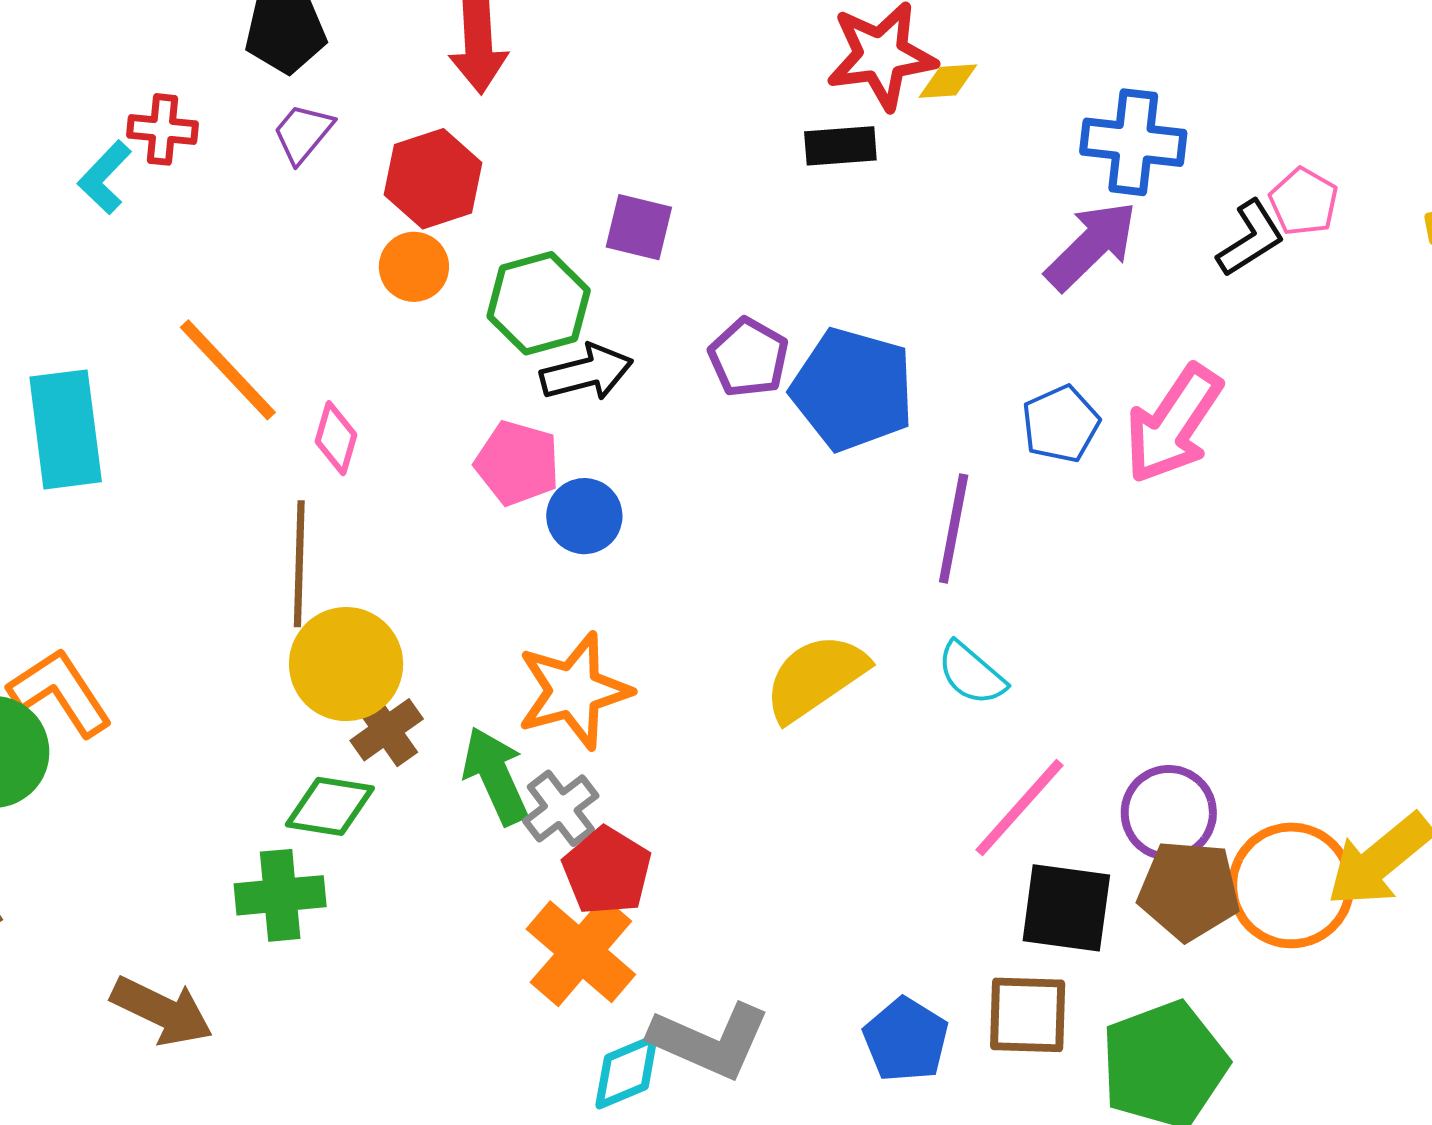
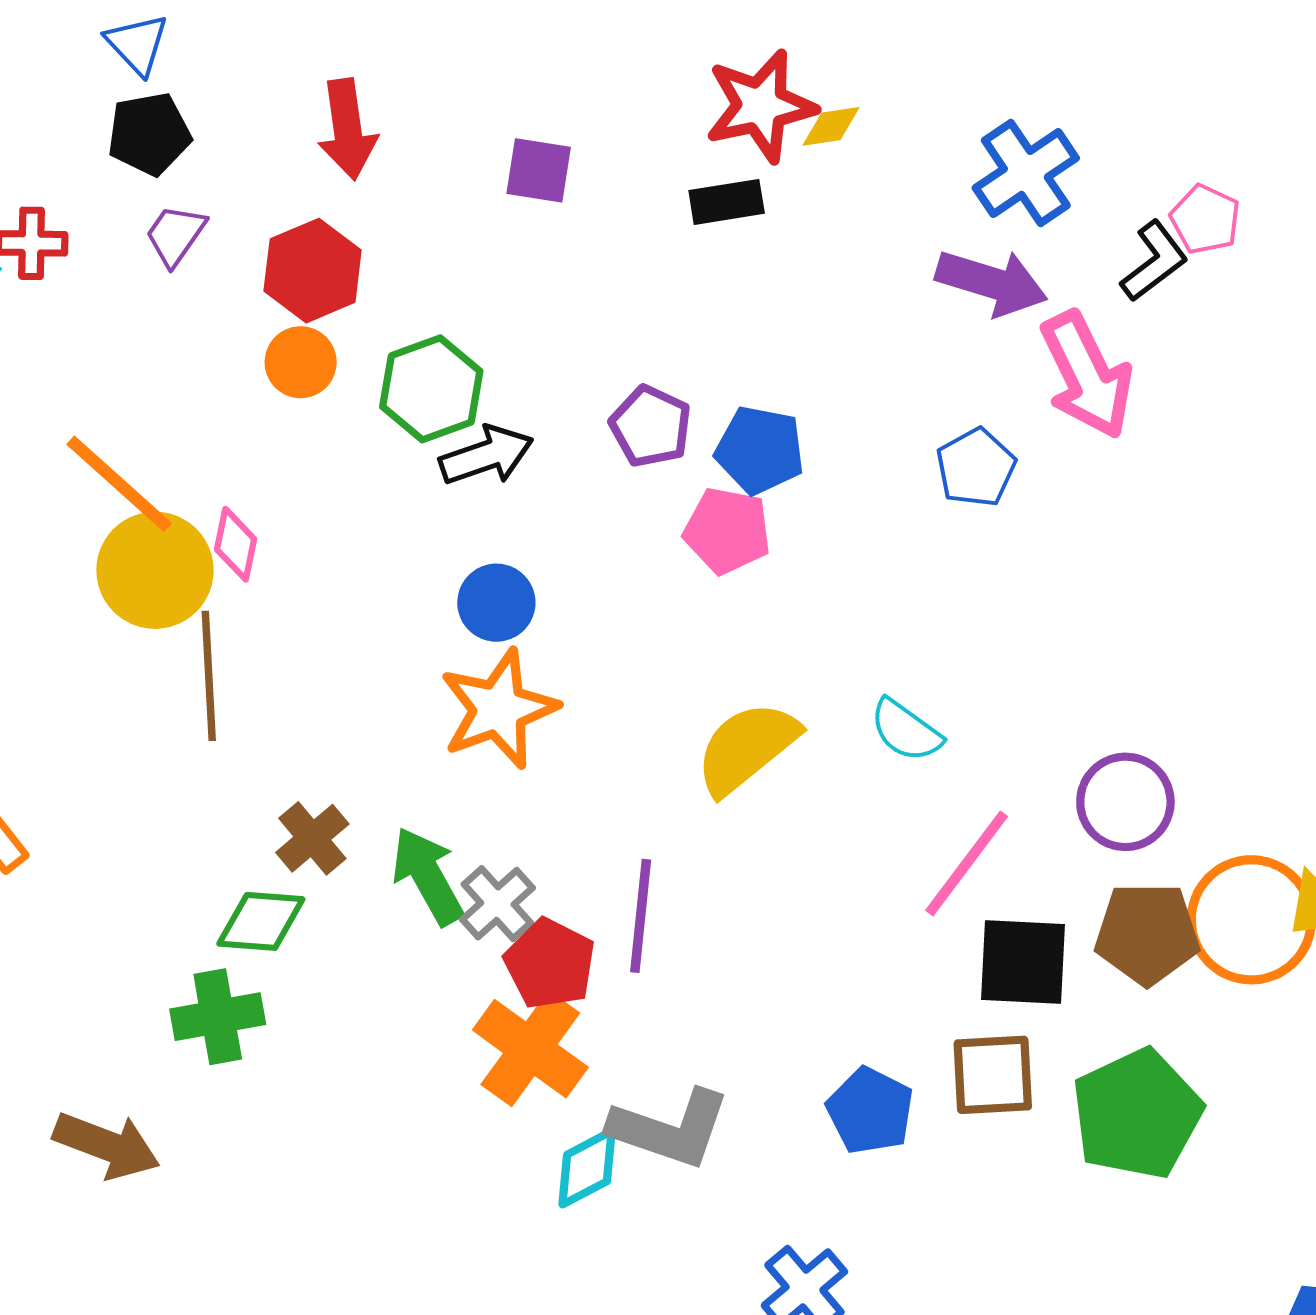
blue cross: (1133, 142) -> (1026, 173), turned -36
purple square: (639, 227) -> (539, 170), moved
purple arrow: (1091, 246) -> (992, 282), turned 66
blue pentagon: (853, 389) -> (760, 450), size x0.7
pink arrow: (1173, 424) -> (1087, 375), moved, turned -55
pink pentagon: (517, 463) -> (727, 531), moved
purple line: (954, 528) -> (641, 916), moved
yellow circle: (346, 664) -> (155, 570), moved
orange star: (574, 691) -> (499, 709), moved
purple circle: (1169, 813) -> (1125, 802), moved

